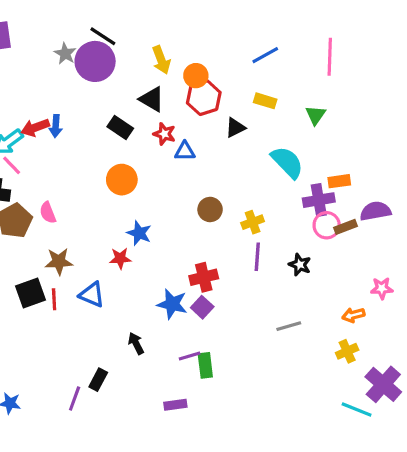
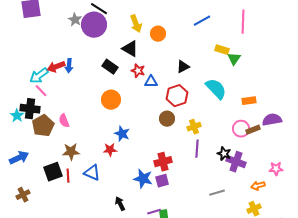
red hexagon: (204, 98) -> (177, 96), moved
yellow rectangle: (265, 101) -> (222, 50), moved
purple cross: (319, 200) -> (236, 162), moved, turned 30
purple square: (202, 307) -> (162, 181), turned 32

